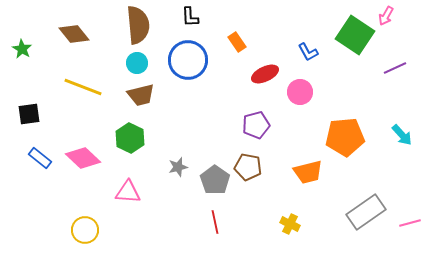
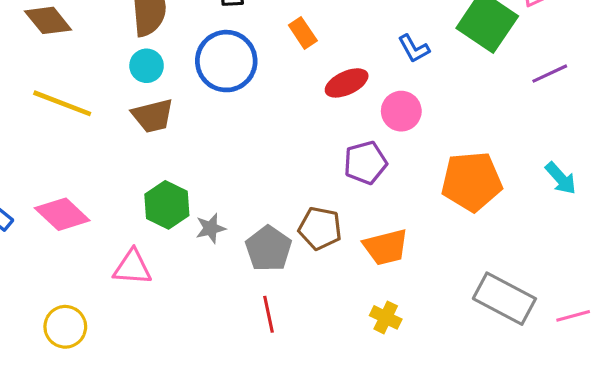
purple pentagon: (256, 125) -> (365, 163), moved
green hexagon: (130, 138) -> (167, 205), moved
orange trapezoid: (308, 172) -> (386, 247), moved
gray rectangle: (366, 212) -> (504, 299), turned 63

